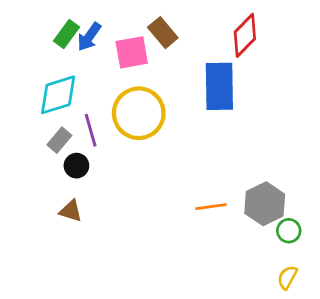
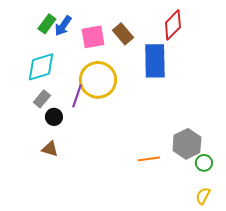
brown rectangle: (163, 33) -> (123, 34), moved
purple line: (91, 130) -> (77, 96), moved, turned 35
orange line: (211, 207) -> (149, 159), moved

